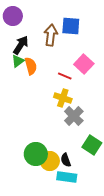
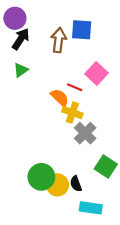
black arrow: (21, 45) -> (21, 39), moved
orange semicircle: (31, 66) -> (60, 98), moved, turned -30
cyan rectangle: (67, 177) -> (91, 208), moved

